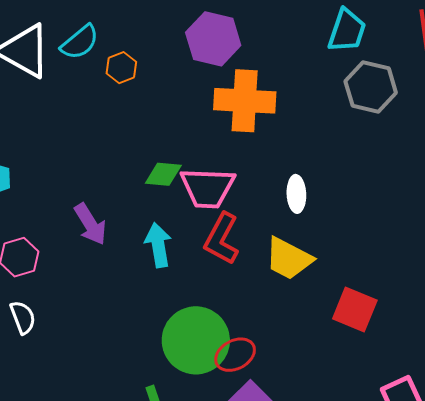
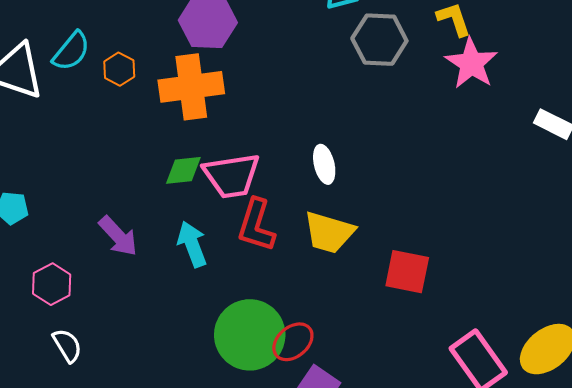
orange cross: (245, 101) -> (191, 87), moved

